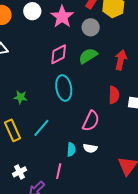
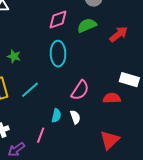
red arrow: (121, 60) -> (119, 34), turned 30
red semicircle: (114, 95) -> (112, 98), moved, turned -102
white semicircle: (90, 148) -> (75, 117), turned -128

